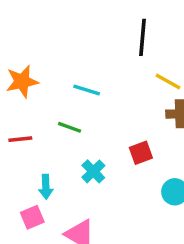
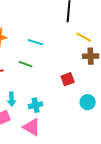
cyan cross: (93, 171) -> (36, 105), moved, turned 32

